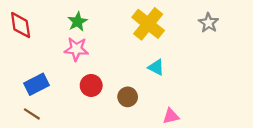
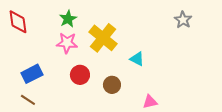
yellow cross: (148, 24) -> (103, 38), moved

